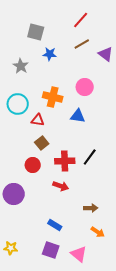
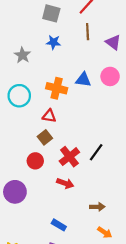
gray square: (36, 32) -> (51, 13), moved
brown line: (82, 44) -> (88, 32), turned -63
pink circle: (85, 87) -> (110, 76), moved
blue triangle: (78, 116) -> (83, 80), moved
red triangle: (38, 120) -> (49, 116), moved
red cross: (65, 161) -> (69, 157), turned -36

